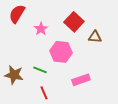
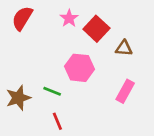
pink star: (41, 29) -> (69, 18), moved
brown star: (14, 75) -> (18, 98), turned -30
pink rectangle: (81, 80) -> (125, 91), moved, turned -42

